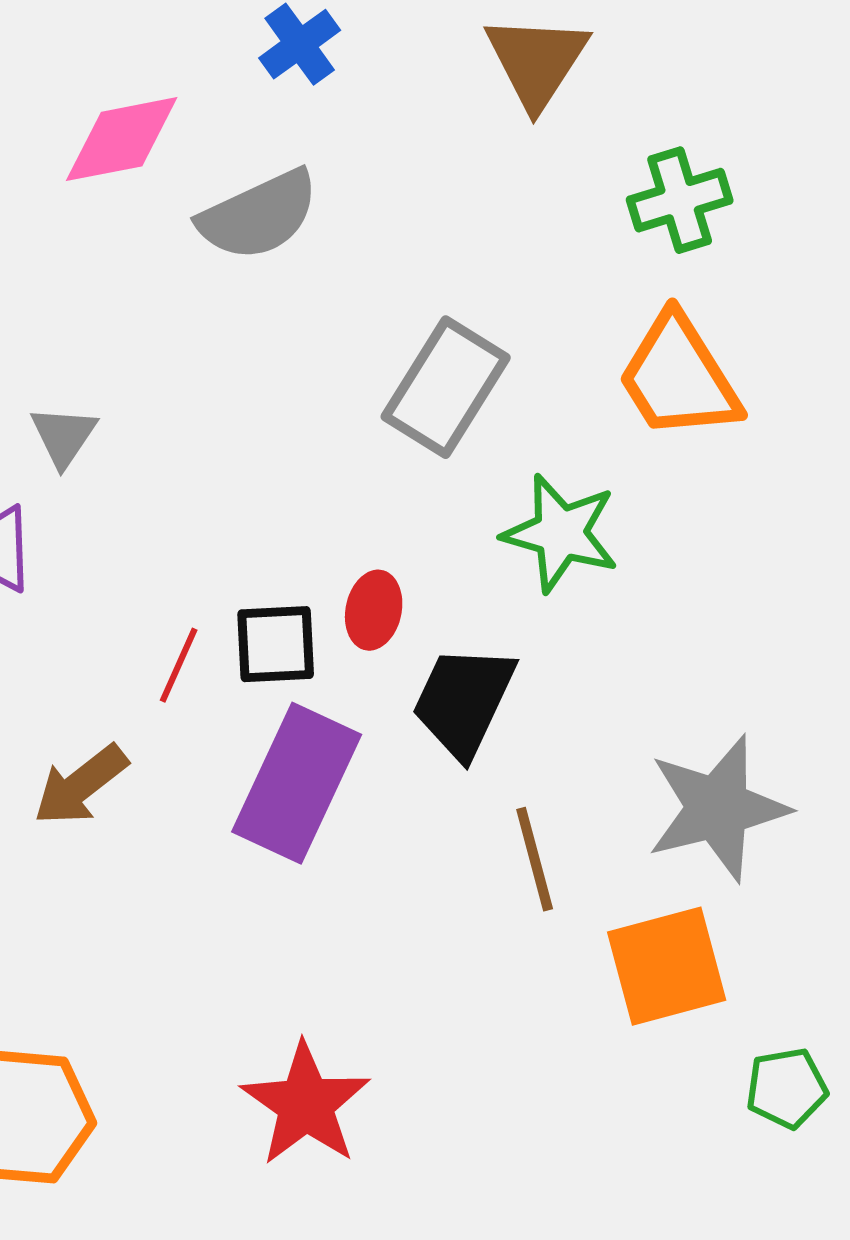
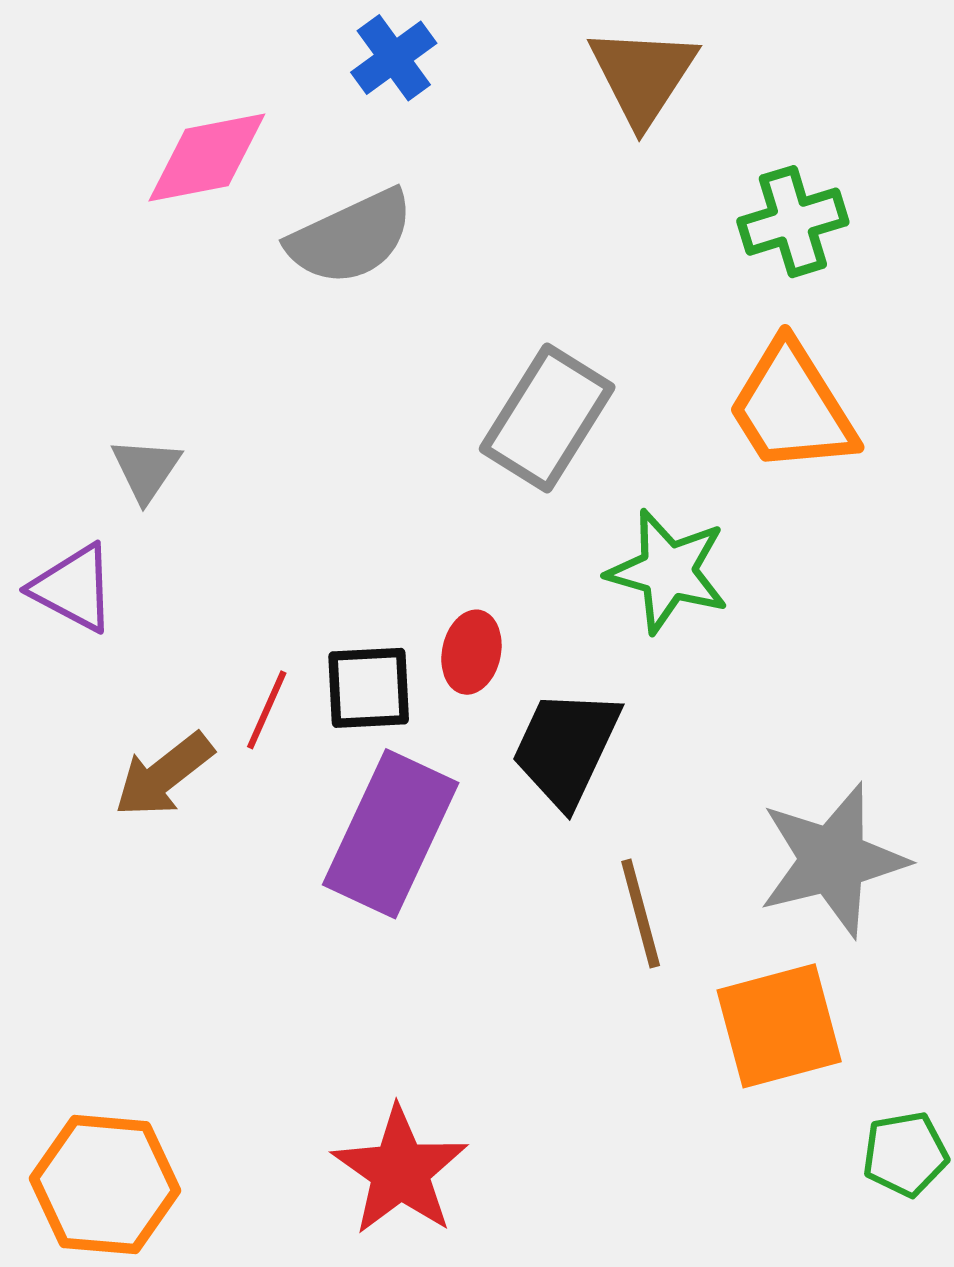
brown arrow: (81, 785) -> (164, 775), moved

